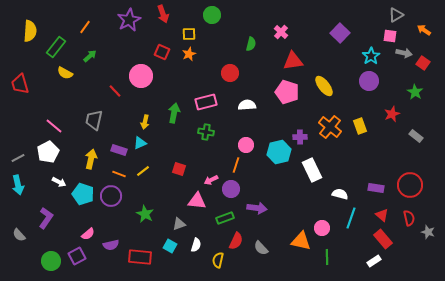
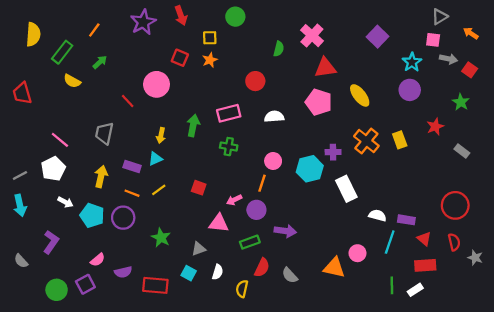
pink cross: (281, 32) -> (312, 36), size x1.5
purple rectangle: (376, 188) -> (406, 220), moved
red rectangle: (383, 239) -> (425, 265), turned -54
green line: (327, 257) -> (392, 285), moved

